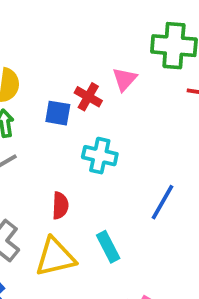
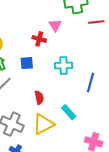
blue square: (58, 113) -> (27, 63), moved
cyan cross: (100, 156) -> (64, 65), moved

